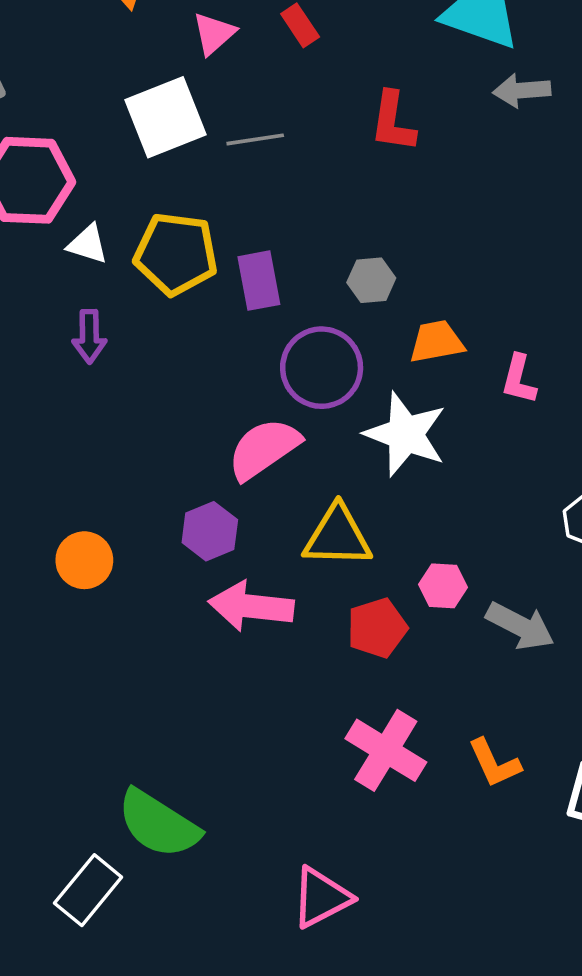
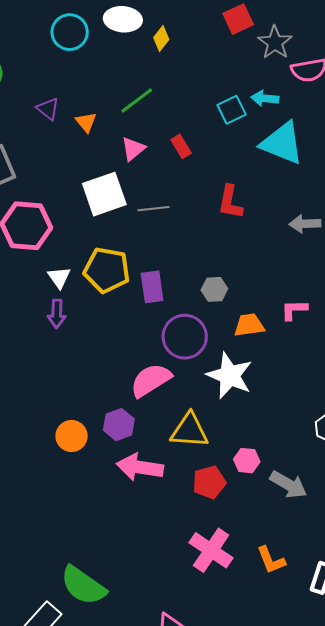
gray arrow: (522, 90) -> (305, 224), moved
white triangle: (88, 244) -> (59, 277), moved, turned 35
pink L-shape: (519, 379) -> (294, 310), moved, turned 72
orange circle: (84, 560) -> (72, 436), moved

